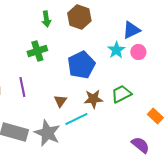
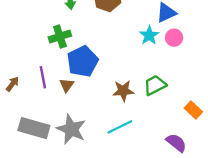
blue pentagon: (81, 65) -> (83, 61), moved
brown triangle: (60, 101) -> (67, 85), moved
cyan line: (76, 119) -> (120, 127), moved

